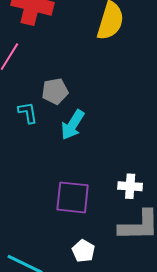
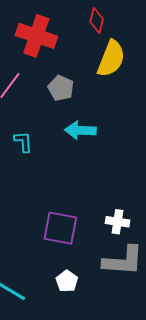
gray pentagon: (55, 91) -> (61, 88), moved, turned 30
cyan arrow: (73, 125) -> (80, 130), moved, turned 56

